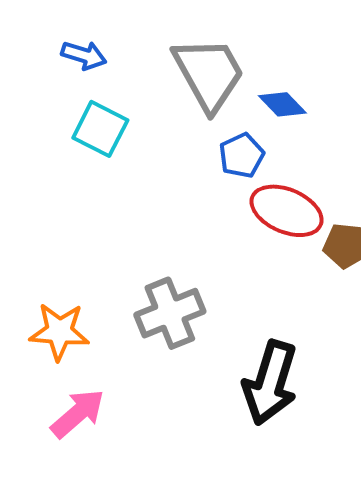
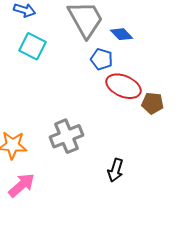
blue pentagon: (242, 156) -> (102, 59), turned -30
black arrow: (270, 383) -> (116, 170), size x0.6

